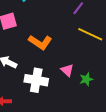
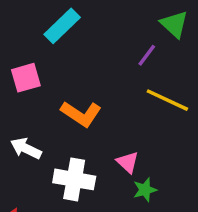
green star: (86, 79) -> (145, 190), moved

